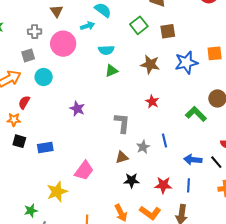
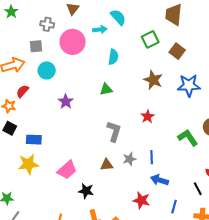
brown square: (168, 31) -> (177, 51), turned 35
cyan semicircle: (106, 50) -> (113, 57), turned -91
green triangle: (111, 71) -> (106, 89), moved
purple star: (77, 109) -> (66, 102), moved
blue arrow: (193, 160) -> (159, 180), moved
black star: (131, 180) -> (86, 191), moved
blue line: (189, 185) -> (174, 207), moved
yellow star: (57, 192) -> (28, 164), moved

